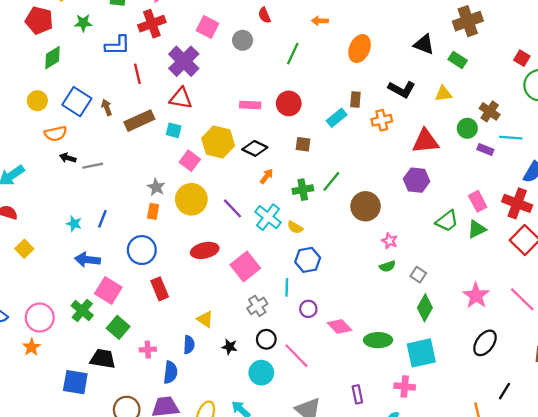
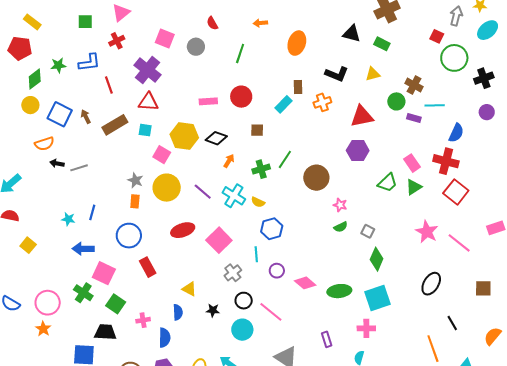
green star: (83, 23) -> (58, 65), moved
red cross: (152, 24) -> (117, 41), size x0.7
yellow circle: (37, 101) -> (30, 105), moved
pink star: (476, 296) -> (427, 232), moved
black line: (504, 391) -> (452, 323), turned -56

